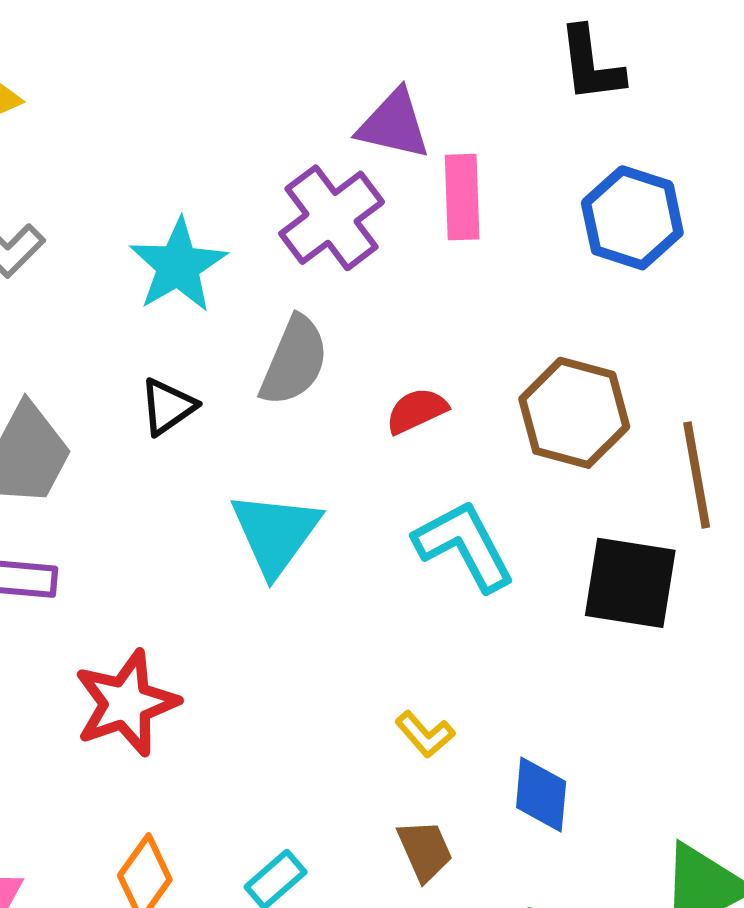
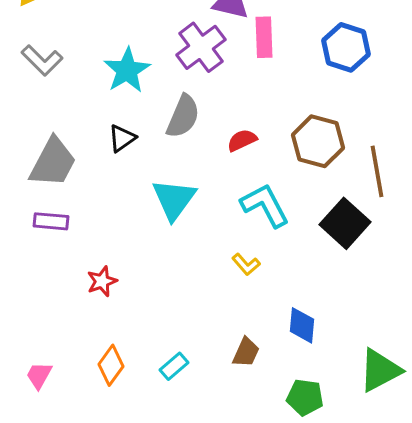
black square: (630, 583) -> (345, 223), turned 33
red star: (126, 703) -> (102, 281), size x0.6
yellow L-shape: (425, 734) -> (246, 264), moved
brown trapezoid: (425, 851) -> (246, 352), turned 48

